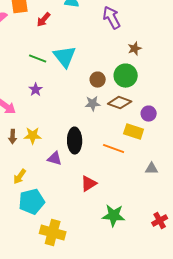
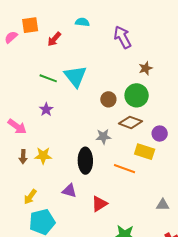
gray star: (93, 104) -> (103, 137), moved
purple triangle: (55, 159) -> (69, 191), moved
gray triangle: (152, 169) -> (163, 205), moved

